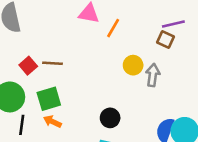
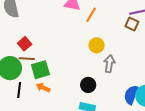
brown line: (52, 63) -> (27, 59), moved
yellow circle: (133, 65) -> (97, 45), moved
gray arrow: (153, 75) -> (109, 64), moved

